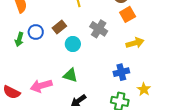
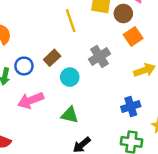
gray cross: (99, 29) -> (100, 56), turned 30
pink arrow: (41, 86) -> (31, 100), moved

